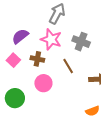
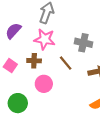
purple semicircle: (20, 36) -> (13, 31), moved
gray cross: (81, 42) -> (83, 43), moved

